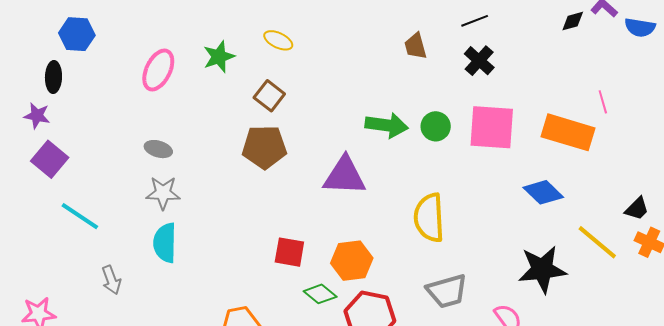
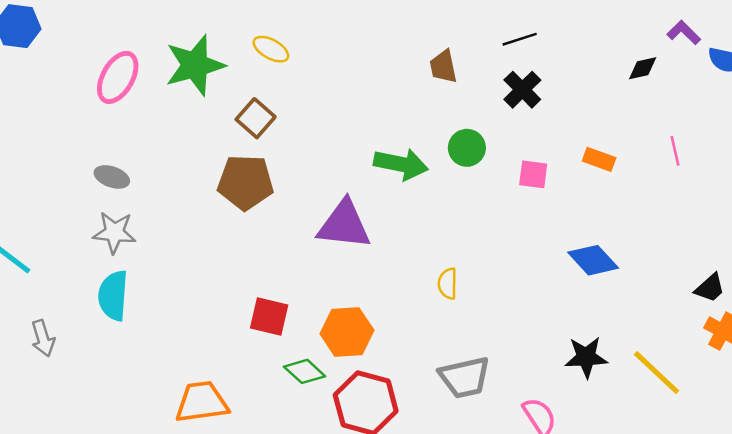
black diamond: (573, 21) -> (643, 68), moved
green star: (219, 57) -> (195, 65), size x1.5
green circle: (436, 126) -> (467, 148), moved
pink square: (492, 127) -> (533, 174), size x0.5
orange rectangle: (568, 132) -> (599, 159), moved, size x0.5
yellow semicircle: (429, 218) -> (448, 284), size x0.5
yellow line: (597, 242) -> (656, 373), moved
black star: (542, 269) -> (586, 357), size x0.7

